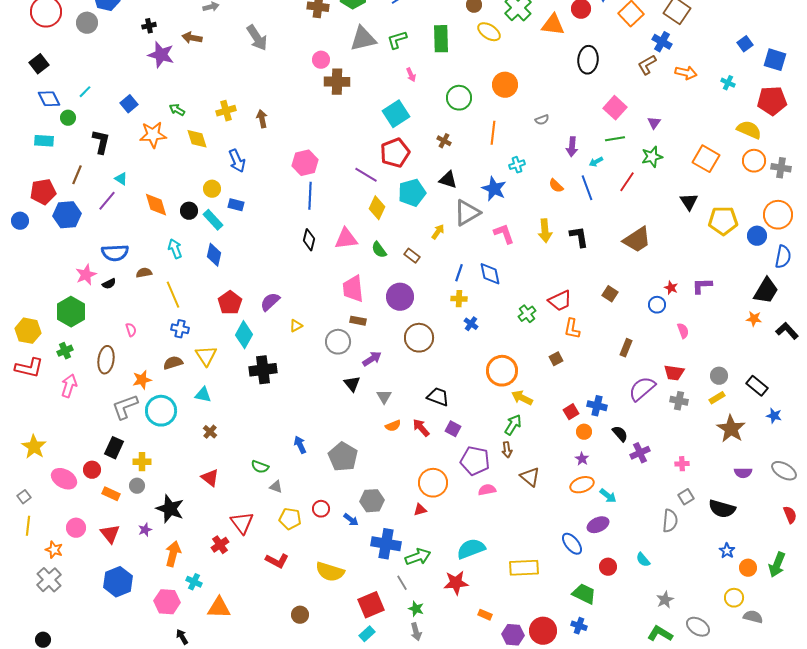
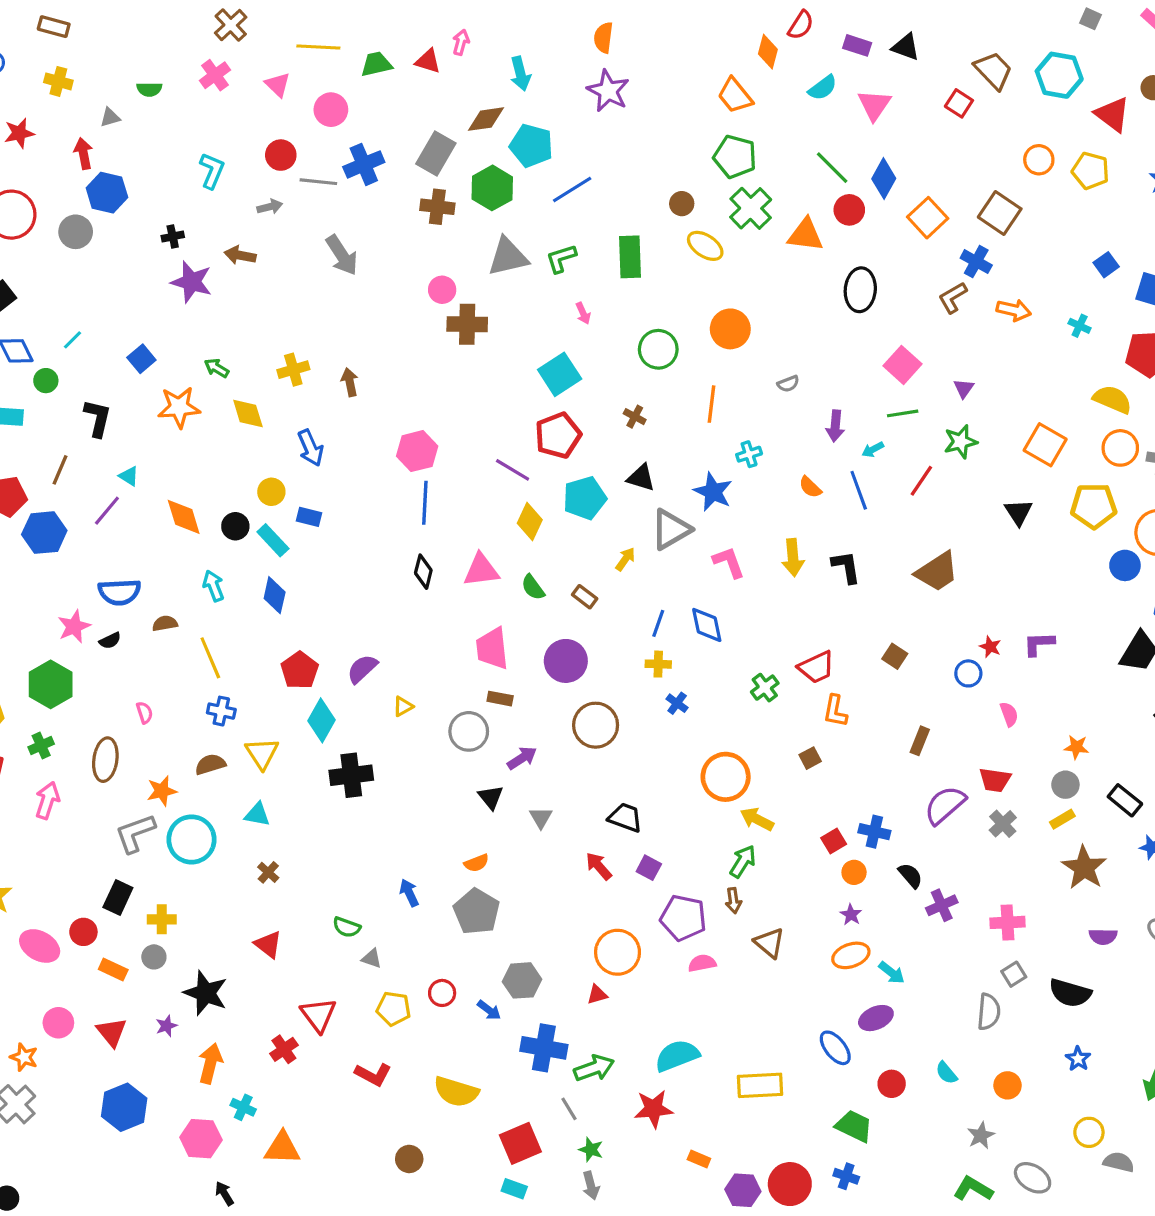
yellow pentagon: (723, 221) -> (1094, 506), moved
orange star: (754, 319) -> (1076, 747), moved
gray cross: (679, 401) -> (1003, 824), turned 36
orange semicircle: (393, 426) -> (477, 863), moved
pink cross: (682, 464) -> (1008, 922), size x1.5
orange circle: (748, 568) -> (1008, 1085), moved
cyan rectangle: (367, 634) -> (514, 1189), turned 63

